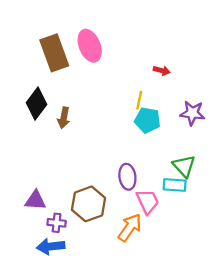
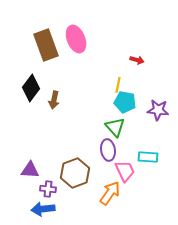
purple star: (192, 113) -> (158, 110), moved
green triangle: (184, 166) -> (115, 127), moved

